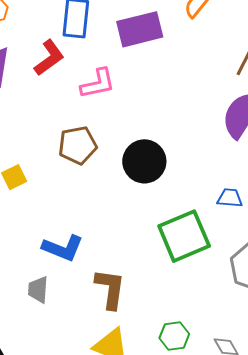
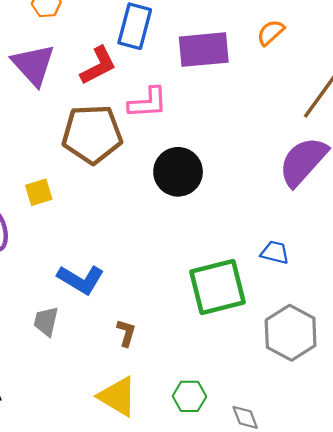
brown pentagon: (78, 145) -> (92, 134), moved, size x1.4
black circle: (144, 161) -> (178, 172), moved
brown L-shape: (110, 289) -> (126, 333), size x0.6

